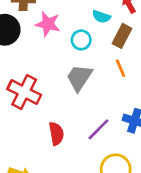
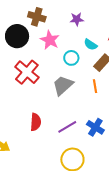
red cross: (24, 92) -> (27, 72), moved

